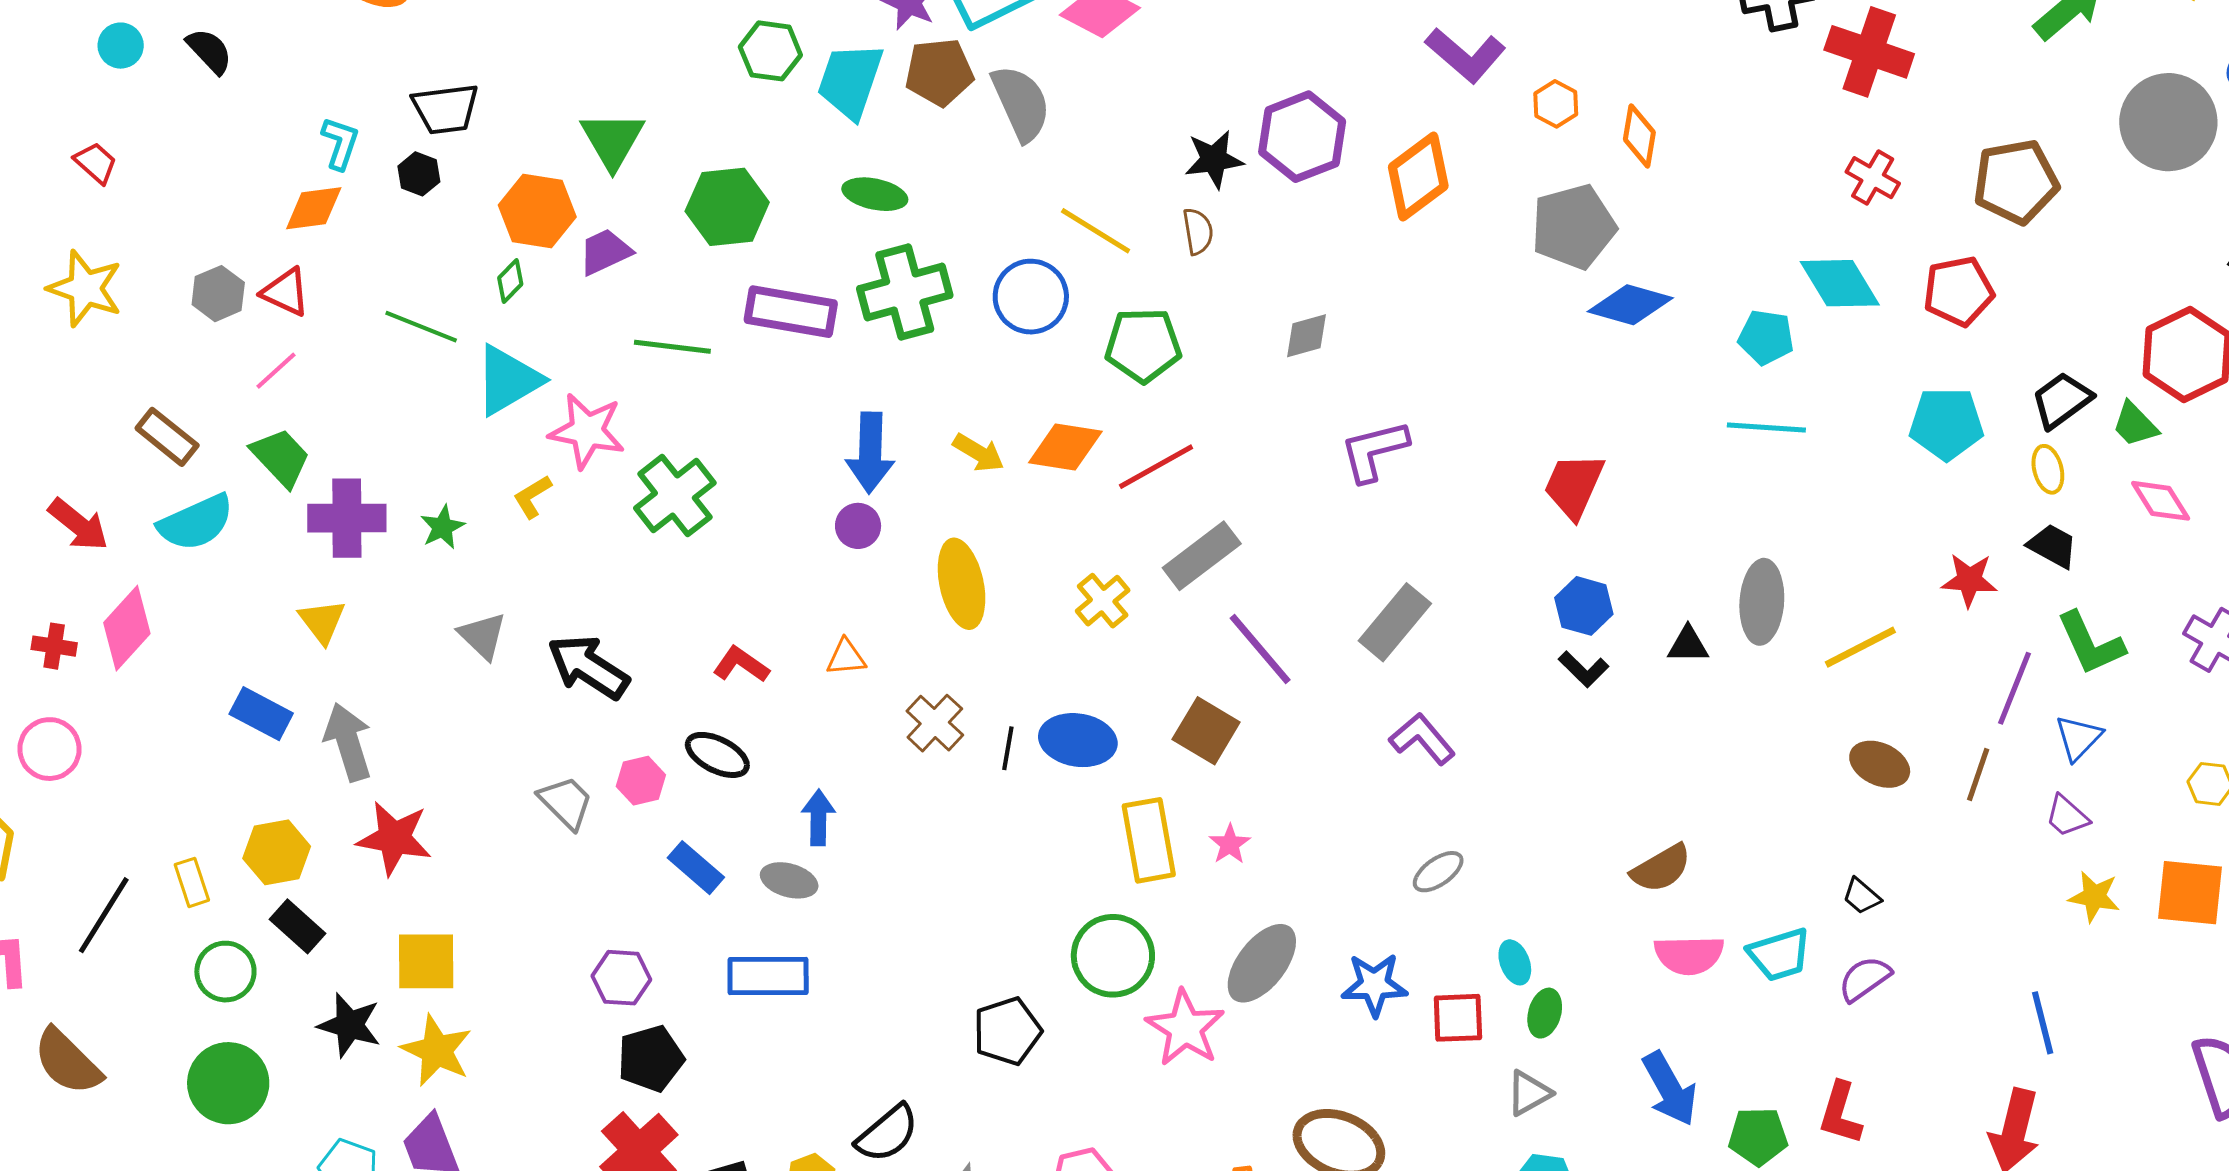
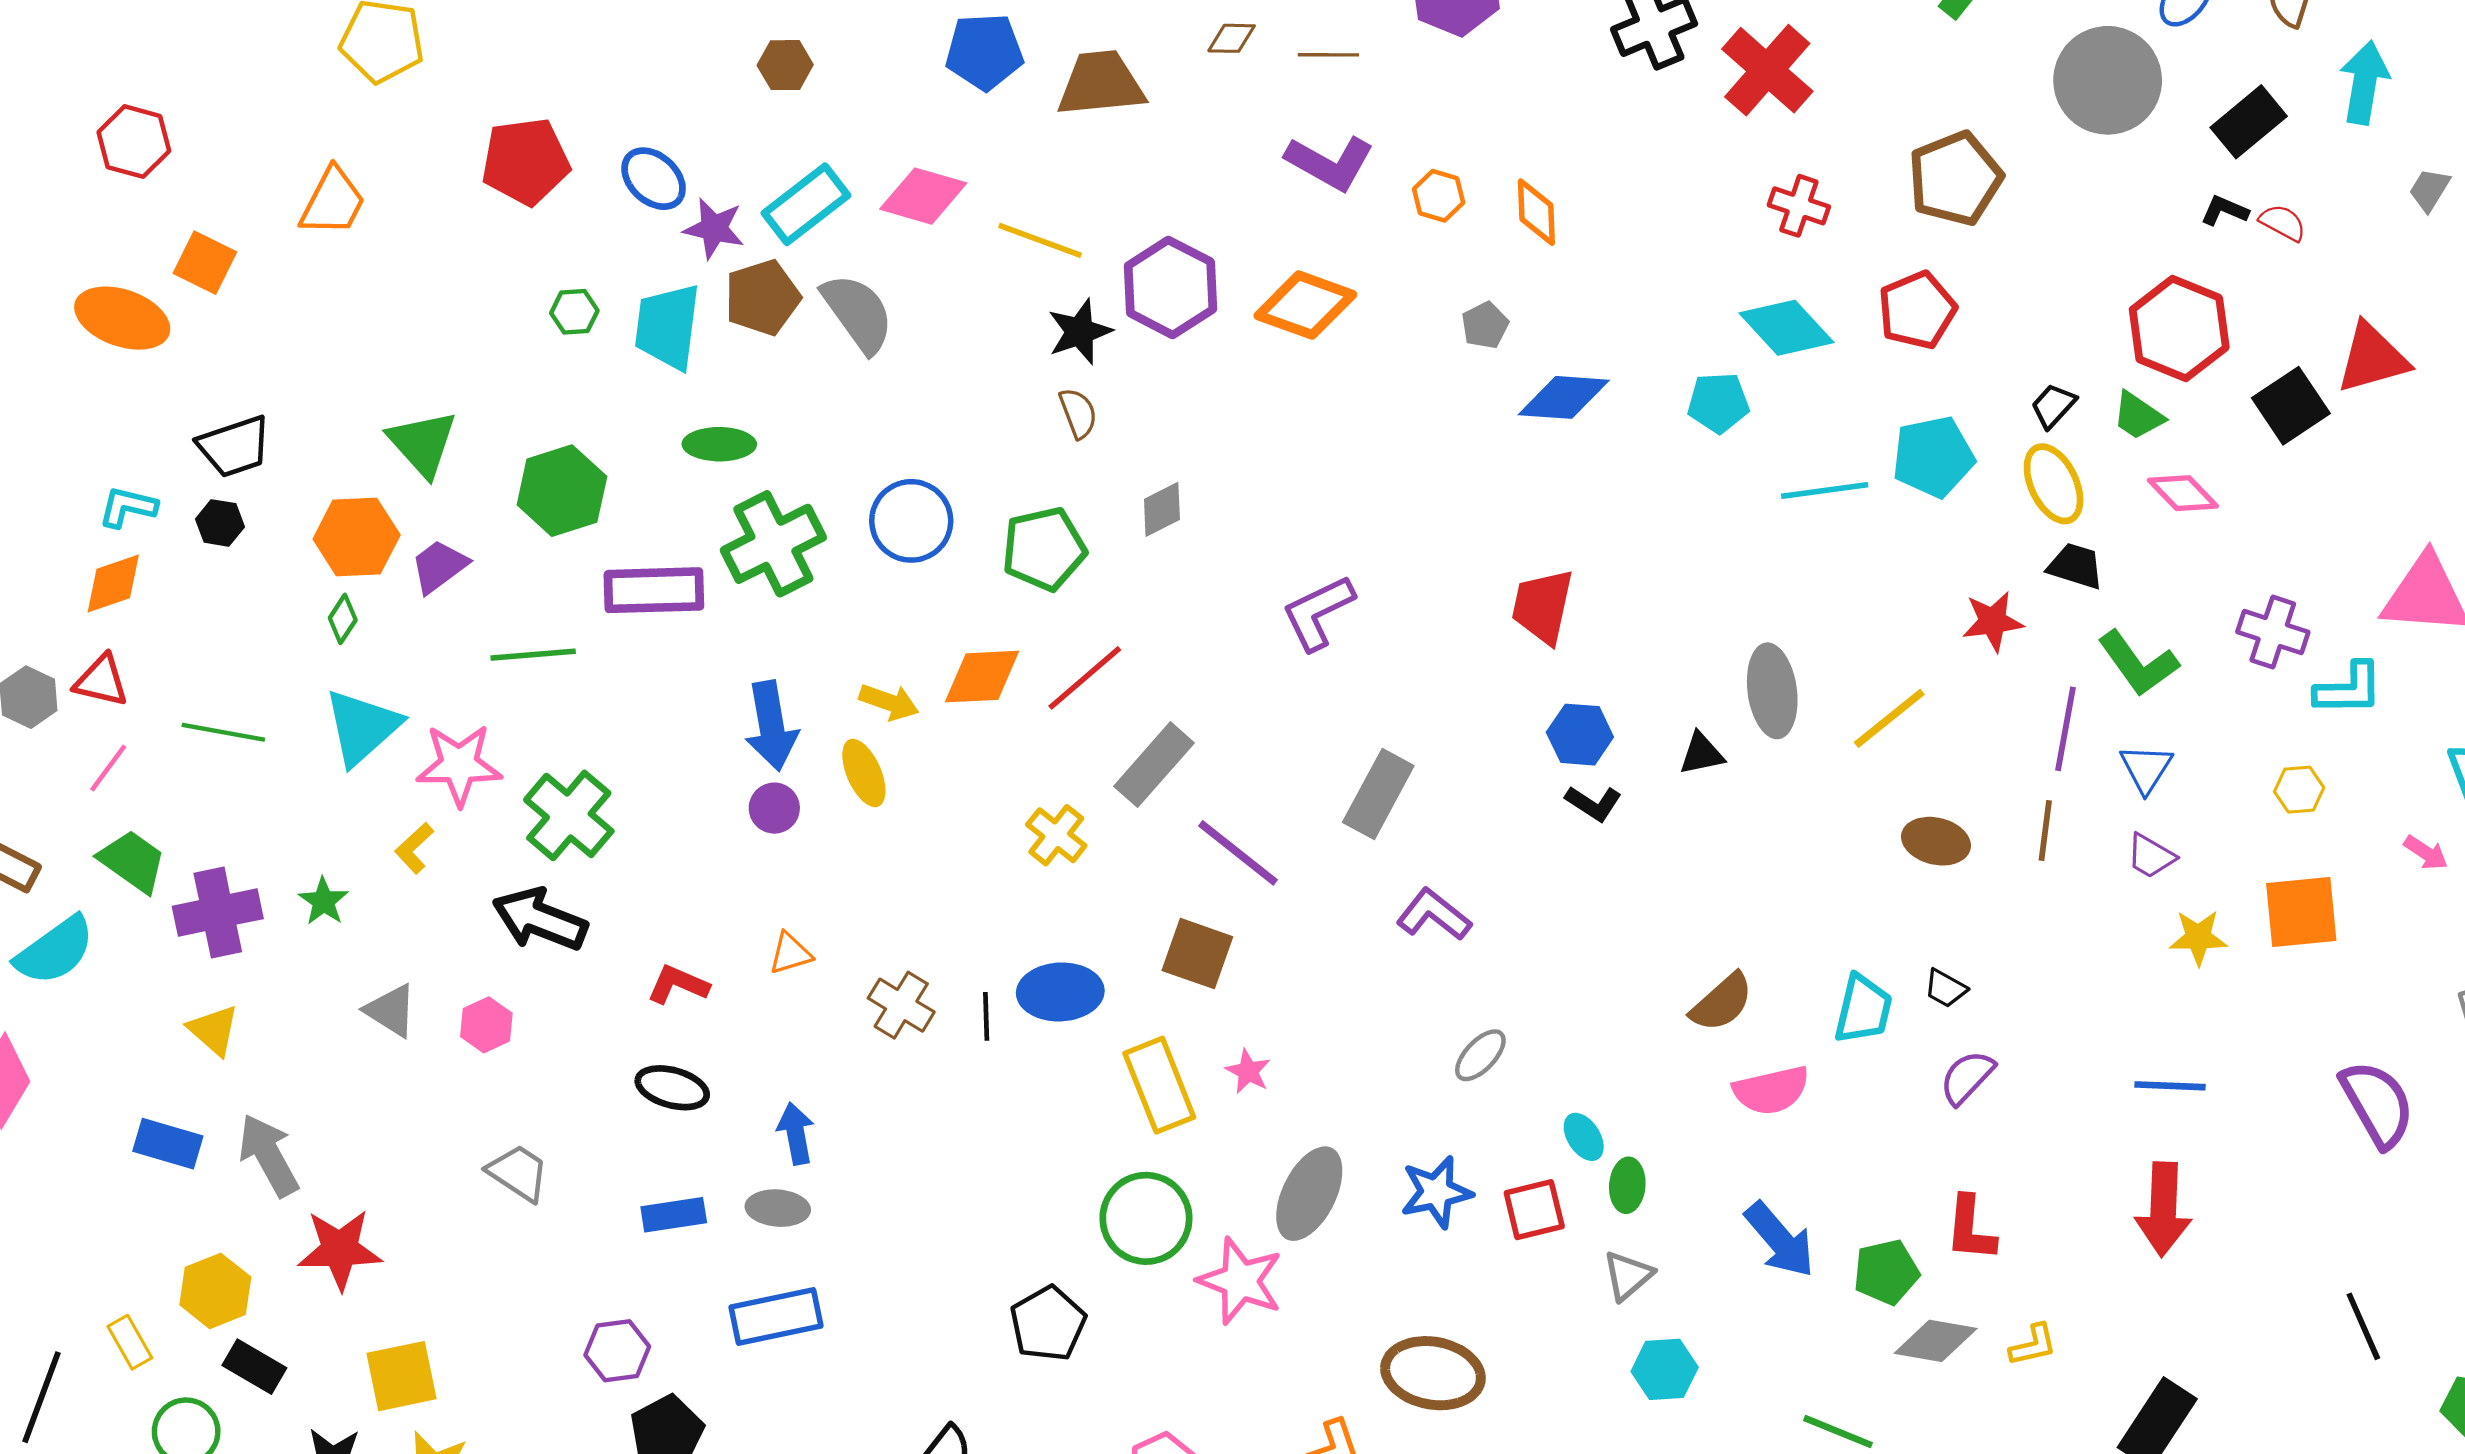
green hexagon: (770, 51) -> (574, 312), size x0.7
red cross: (1869, 52) -> (1767, 70), turned 34
cyan L-shape: (340, 143) -> (128, 507), turned -84
orange diamond: (1418, 177) -> (1305, 305), turned 68
gray pentagon: (1574, 227) -> (1485, 325), size x0.5
yellow line: (1096, 231) -> (1040, 240), moved
green line: (421, 327) -> (223, 732), moved
gray diamond: (1306, 336) -> (1162, 509), moved
black trapezoid: (2062, 400) -> (2053, 406), size x0.7
cyan line: (1766, 428) -> (1825, 491), moved
yellow ellipse: (2048, 469) -> (2054, 484), size x1.5
yellow ellipse: (962, 584) -> (864, 773), moved, size x0.7
black arrow: (588, 667) -> (540, 919), moved
pink hexagon: (641, 781) -> (486, 1025), moved
blue rectangle: (696, 868) -> (674, 1215), turned -38
cyan trapezoid: (1779, 955) -> (1863, 1009), moved, turned -48
blue line: (2043, 1023) -> (2170, 1086), turned -62

